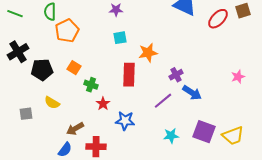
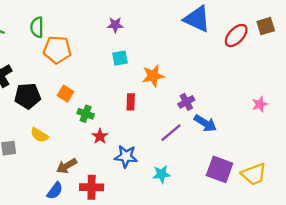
orange pentagon: (67, 31) -> (57, 50), turned 30
red rectangle: (129, 75) -> (131, 102), size x0.6
cyan star: (171, 136) -> (161, 174), moved

